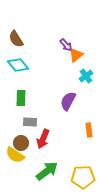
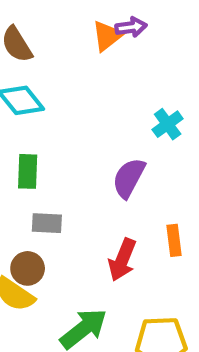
purple arrow: (66, 45) -> (131, 27), moved, turned -56
orange triangle: (76, 55) -> (107, 36), moved
red arrow: (43, 139) -> (122, 260), moved

